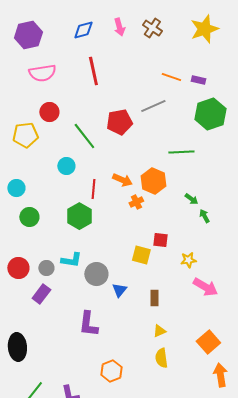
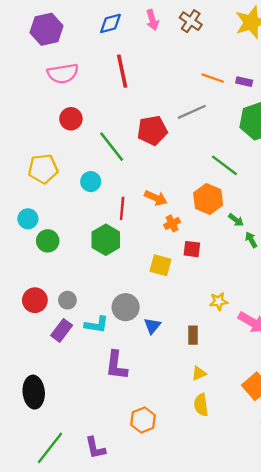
yellow pentagon: (25, 135) -> (43, 169), moved
green line: (181, 152) -> (224, 165), turned 40
orange hexagon: (153, 181) -> (208, 199), moved
cyan circle: (16, 188) -> (28, 219), moved
red square: (160, 240) -> (192, 249), moved
yellow square: (141, 255) -> (160, 265), moved
cyan L-shape: (71, 260) -> (97, 325), moved
yellow star: (188, 260) -> (219, 301), moved

